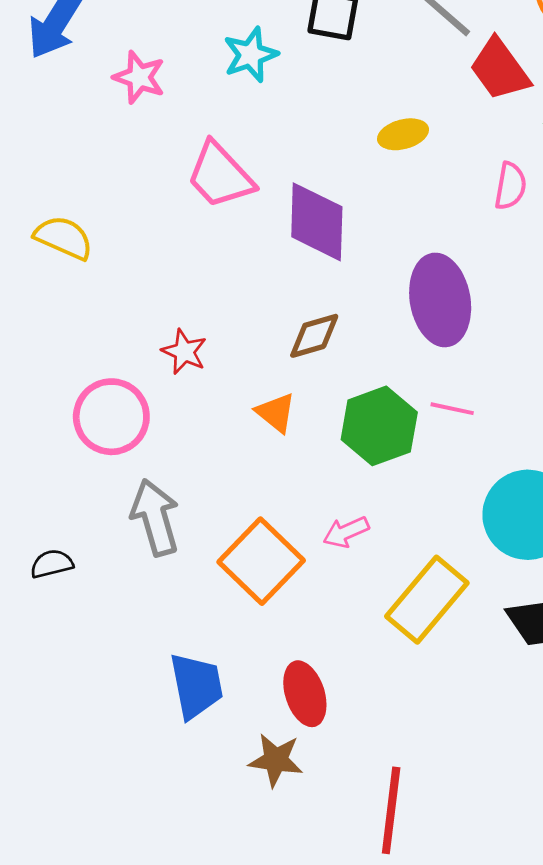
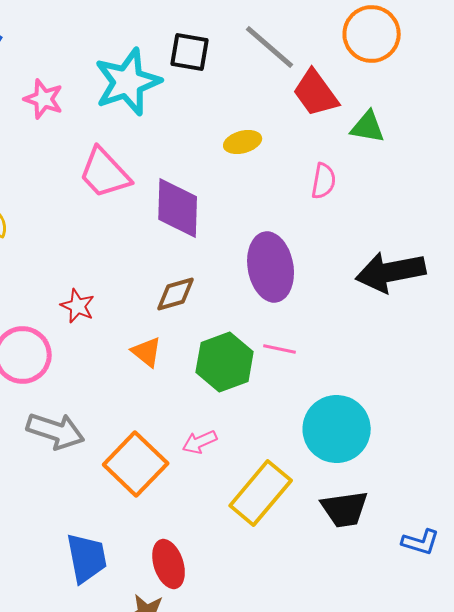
cyan star: (251, 55) -> (128, 82), size x1.6
gray arrow: (155, 517) -> (56, 431), turned 124

